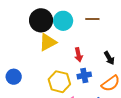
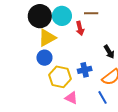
red arrow: (78, 55) -> (80, 28), moved
blue circle: (14, 77) -> (44, 58), moved

